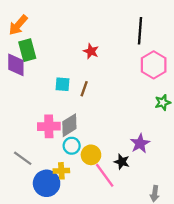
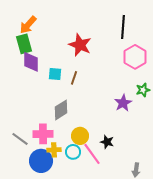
orange arrow: (18, 25) -> (28, 25), moved
red star: (91, 51) -> (80, 45), size x1.6
purple diamond: (16, 65) -> (31, 62), moved
pink cross: (49, 126) -> (43, 134), moved
purple star: (140, 143) -> (123, 103), moved
cyan circle: (72, 146) -> (73, 152), moved

